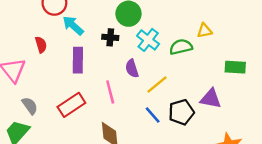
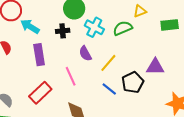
green rectangle: (235, 67) -> (170, 25), moved

